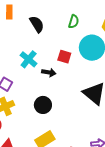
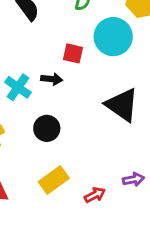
cyan cross: (29, 59) -> (18, 87), moved

